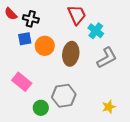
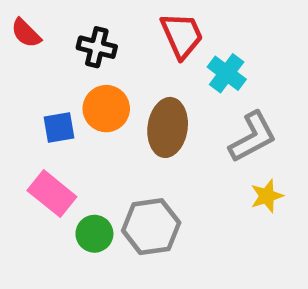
black cross: (31, 19) -> (97, 47), moved
blue square: (25, 39) -> (59, 127), moved
yellow star: (109, 107) -> (267, 196), moved
green circle: (41, 108) -> (94, 234), moved

